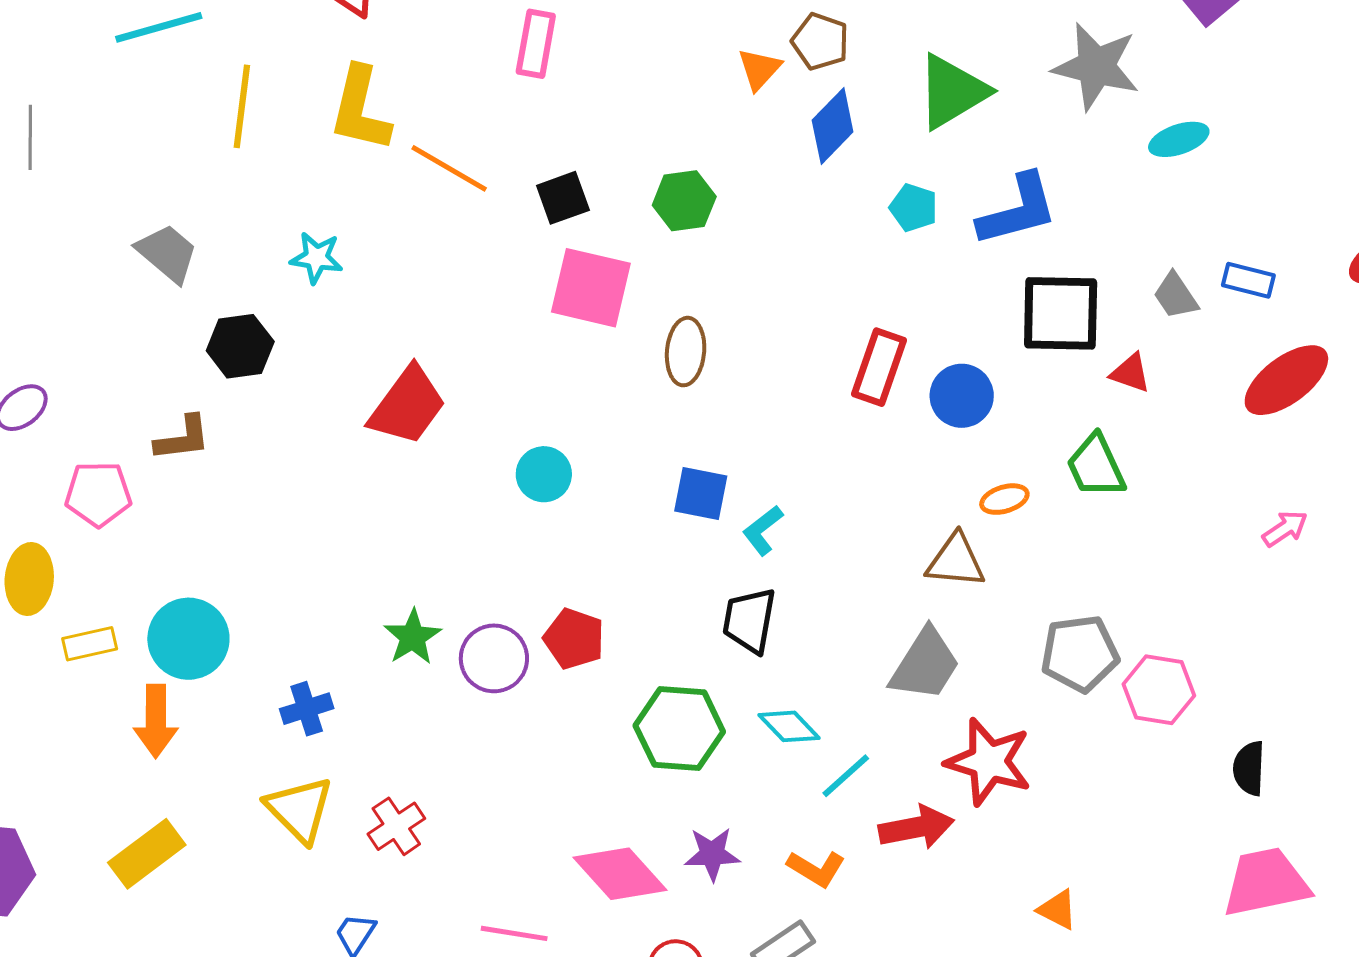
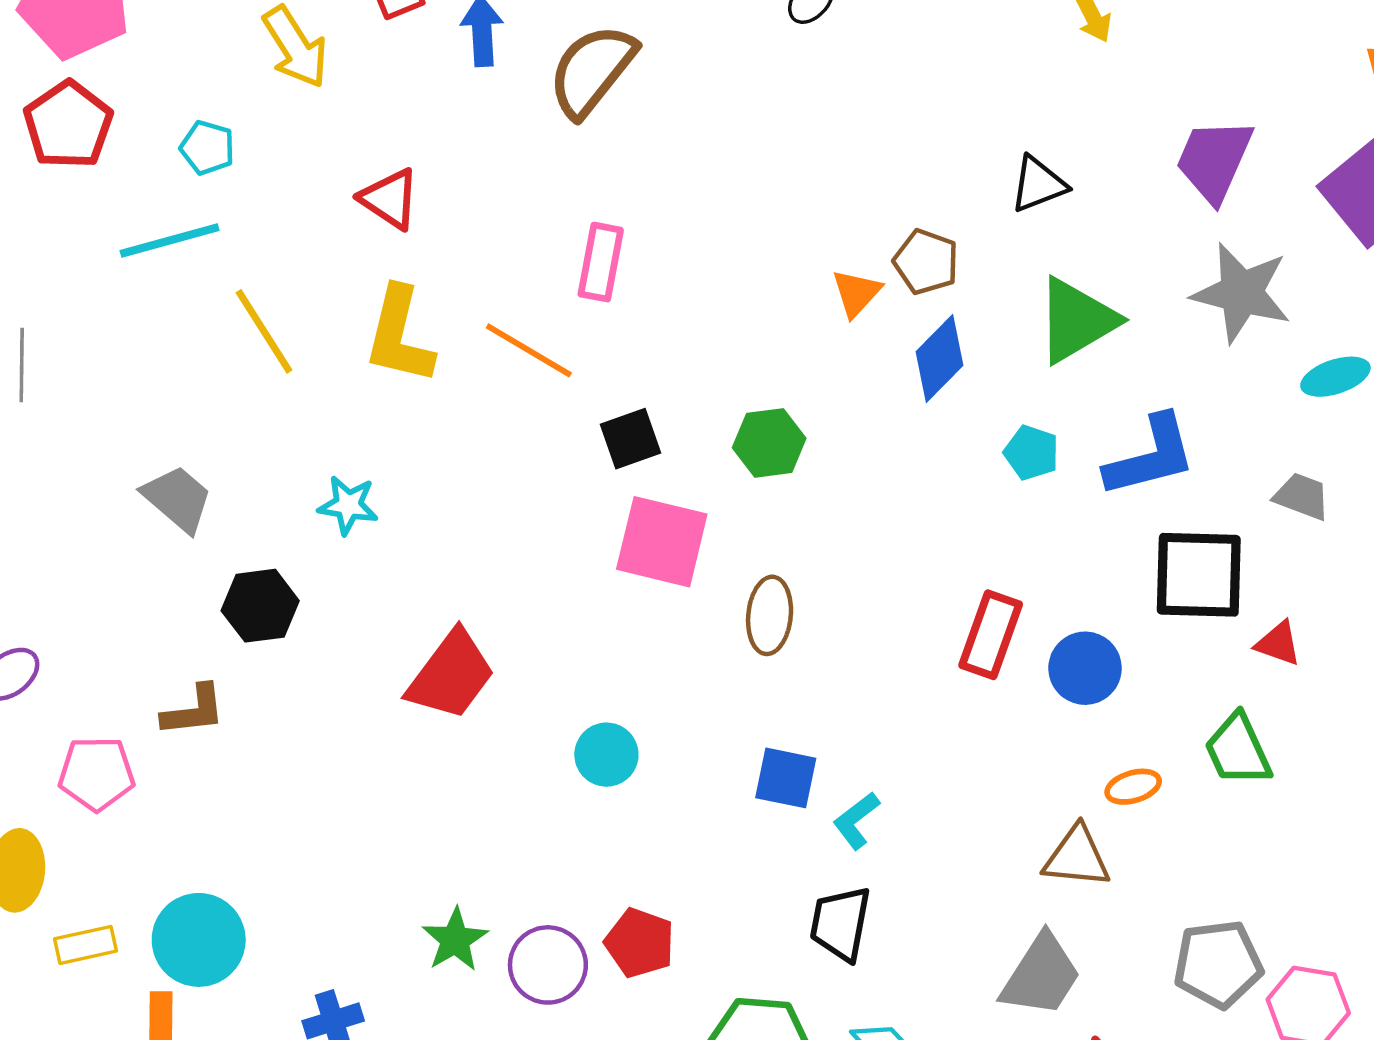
yellow line: (242, 106) -> (264, 331), turned -40
orange line: (449, 168) -> (529, 350), moved
gray trapezoid: (1176, 296) -> (1302, 496), moved, turned 144

